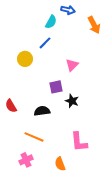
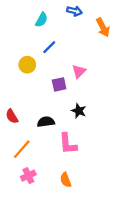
cyan semicircle: (51, 22) -> (41, 20), moved
purple square: (56, 87) -> (59, 84), moved
orange line: (34, 137) -> (22, 149), moved, turned -72
pink L-shape: (79, 142) -> (68, 144), moved

